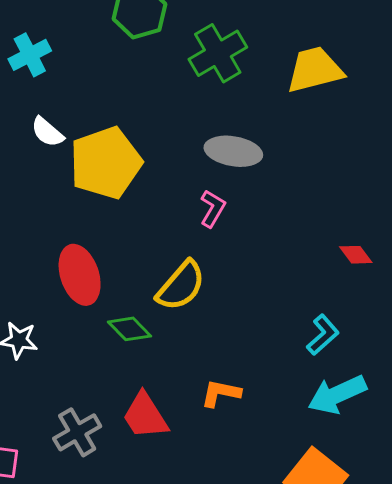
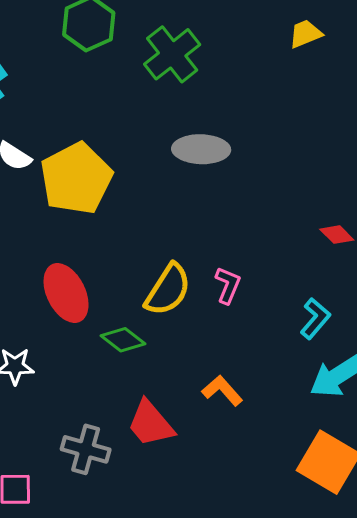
yellow trapezoid: (315, 70) -> (305, 34), moved, size x0.6
pink L-shape: (213, 208) -> (228, 285), moved
orange L-shape: (221, 393) -> (222, 391), turned 45
gray cross: (77, 432) -> (86, 449), turned -36

